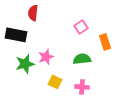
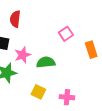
pink star: (46, 57) -> (23, 55), moved
green semicircle: (82, 59) -> (46, 62), moved

